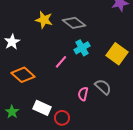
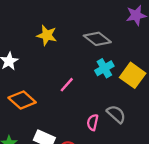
gray diamond: (74, 23) -> (97, 39), moved
cyan cross: (82, 48) -> (104, 68), moved

